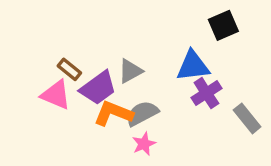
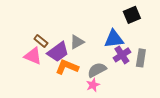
gray semicircle: (142, 113) -> (97, 70), moved
gray rectangle: (247, 118) -> (141, 58), moved, turned 48
pink star: (144, 144) -> (93, 85), moved

